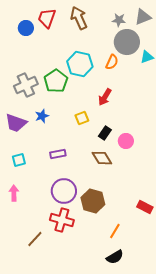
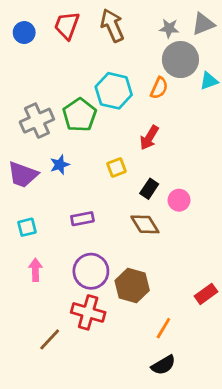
blue circle: (26, 28) -> (24, 33), moved
pink arrow: (14, 193) -> (36, 270), moved
red rectangle: (145, 207) -> (206, 294), turned -63

